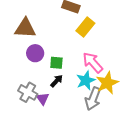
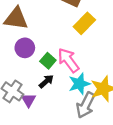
pink arrow: (93, 62) -> (68, 60), moved
green square: (56, 63) -> (48, 61), turned 32

